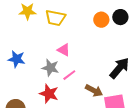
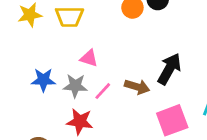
blue star: (17, 59) -> (43, 80), moved
brown arrow: (94, 91) -> (137, 87), moved

